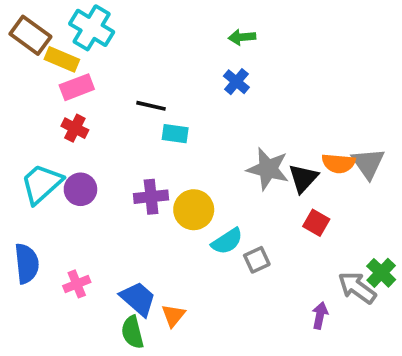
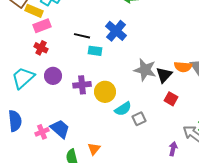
blue cross: (236, 82) -> (116, 31), moved, size x1.5
purple circle: (80, 189) -> (53, 76), moved
blue trapezoid: (138, 299) -> (60, 129), moved

